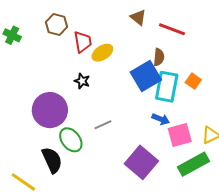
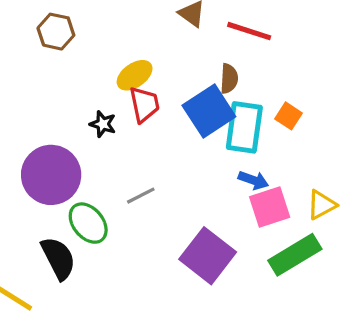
red trapezoid: (83, 42) -> (144, 104), moved
blue arrow: (161, 119) -> (253, 180), moved

